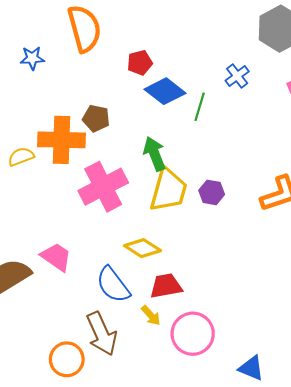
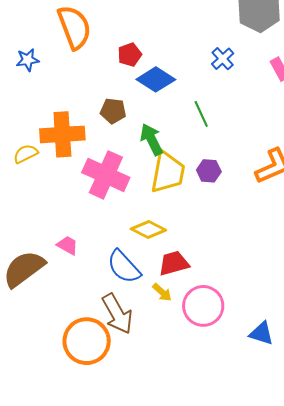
green line: (200, 107) -> (201, 114), moved, turned -36
brown pentagon: (96, 118) -> (113, 111), moved
pink cross: (103, 187) -> (106, 175), turned -33
pink trapezoid: (56, 257) -> (68, 245), size x0.7
orange circle: (67, 359) -> (87, 341), size x1.4

